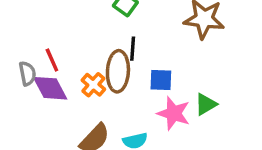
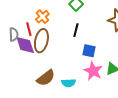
brown ellipse: (118, 71) -> (41, 41), moved
orange cross: (93, 85) -> (42, 17), moved

